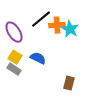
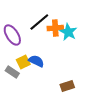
yellow square: (15, 57) -> (23, 62), moved, turned 32
brown rectangle: (69, 83) -> (67, 86), turned 56

